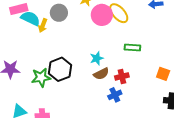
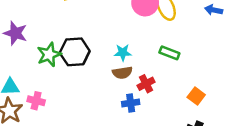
red cross: (122, 76) -> (146, 84), turned -32
green star: (41, 77) -> (49, 55), turned -30

